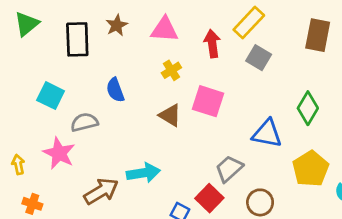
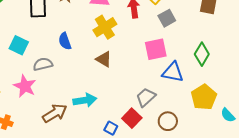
gray square: (259, 58) -> (167, 18), turned 30
yellow cross: (171, 70) -> (105, 27), size x1.6
pink square: (208, 101) -> (156, 49), moved, turned -30

